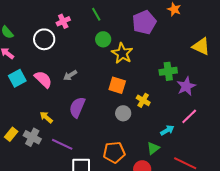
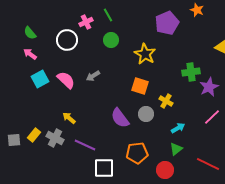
green line: (96, 14) -> (108, 15), moved
green circle: (103, 39) -> (111, 40), moved
purple semicircle: (77, 107) -> (120, 118), moved, turned -60
cyan arrow: (167, 130) -> (178, 128), moved

